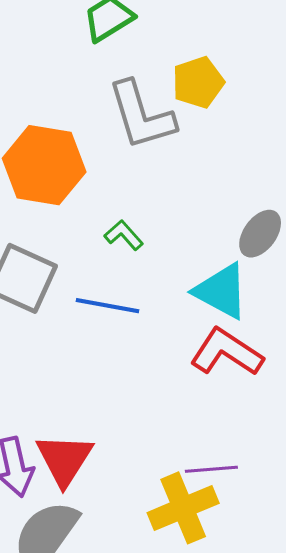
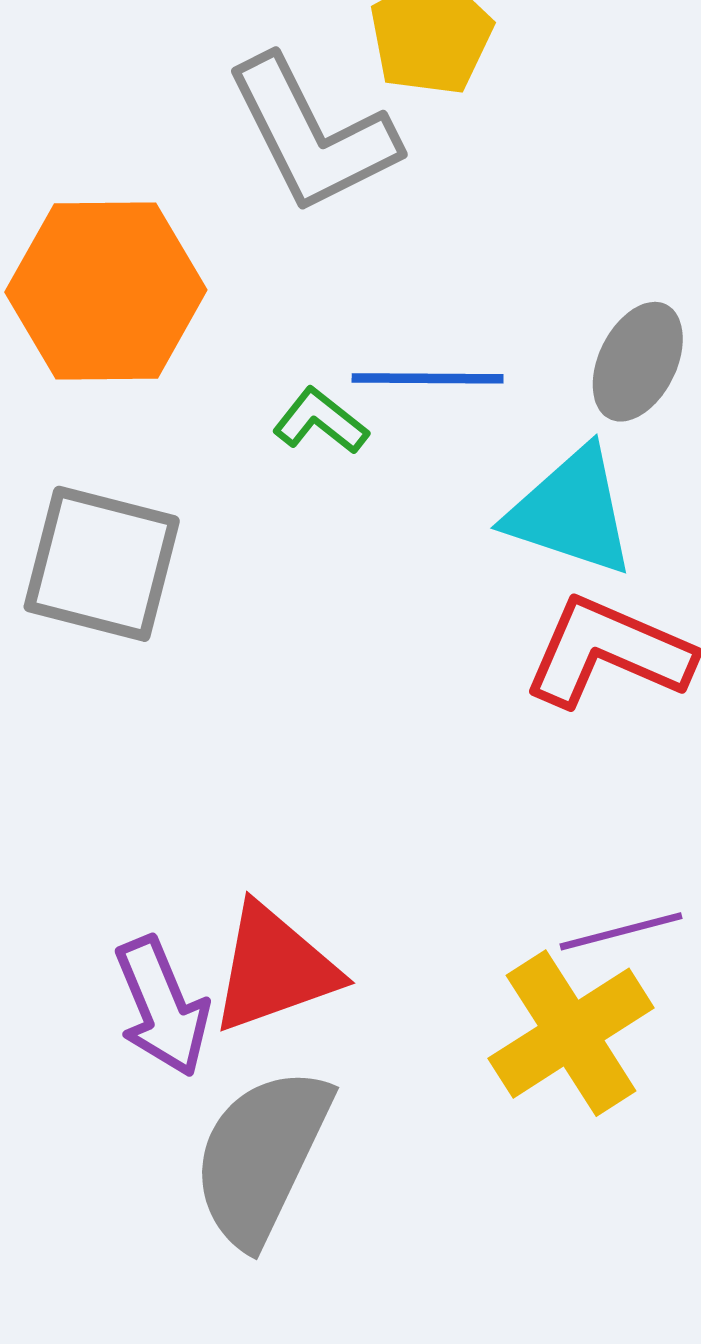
blue line: (108, 306) -> (428, 378), moved
red triangle: (64, 459) -> (274, 968), turned 48

